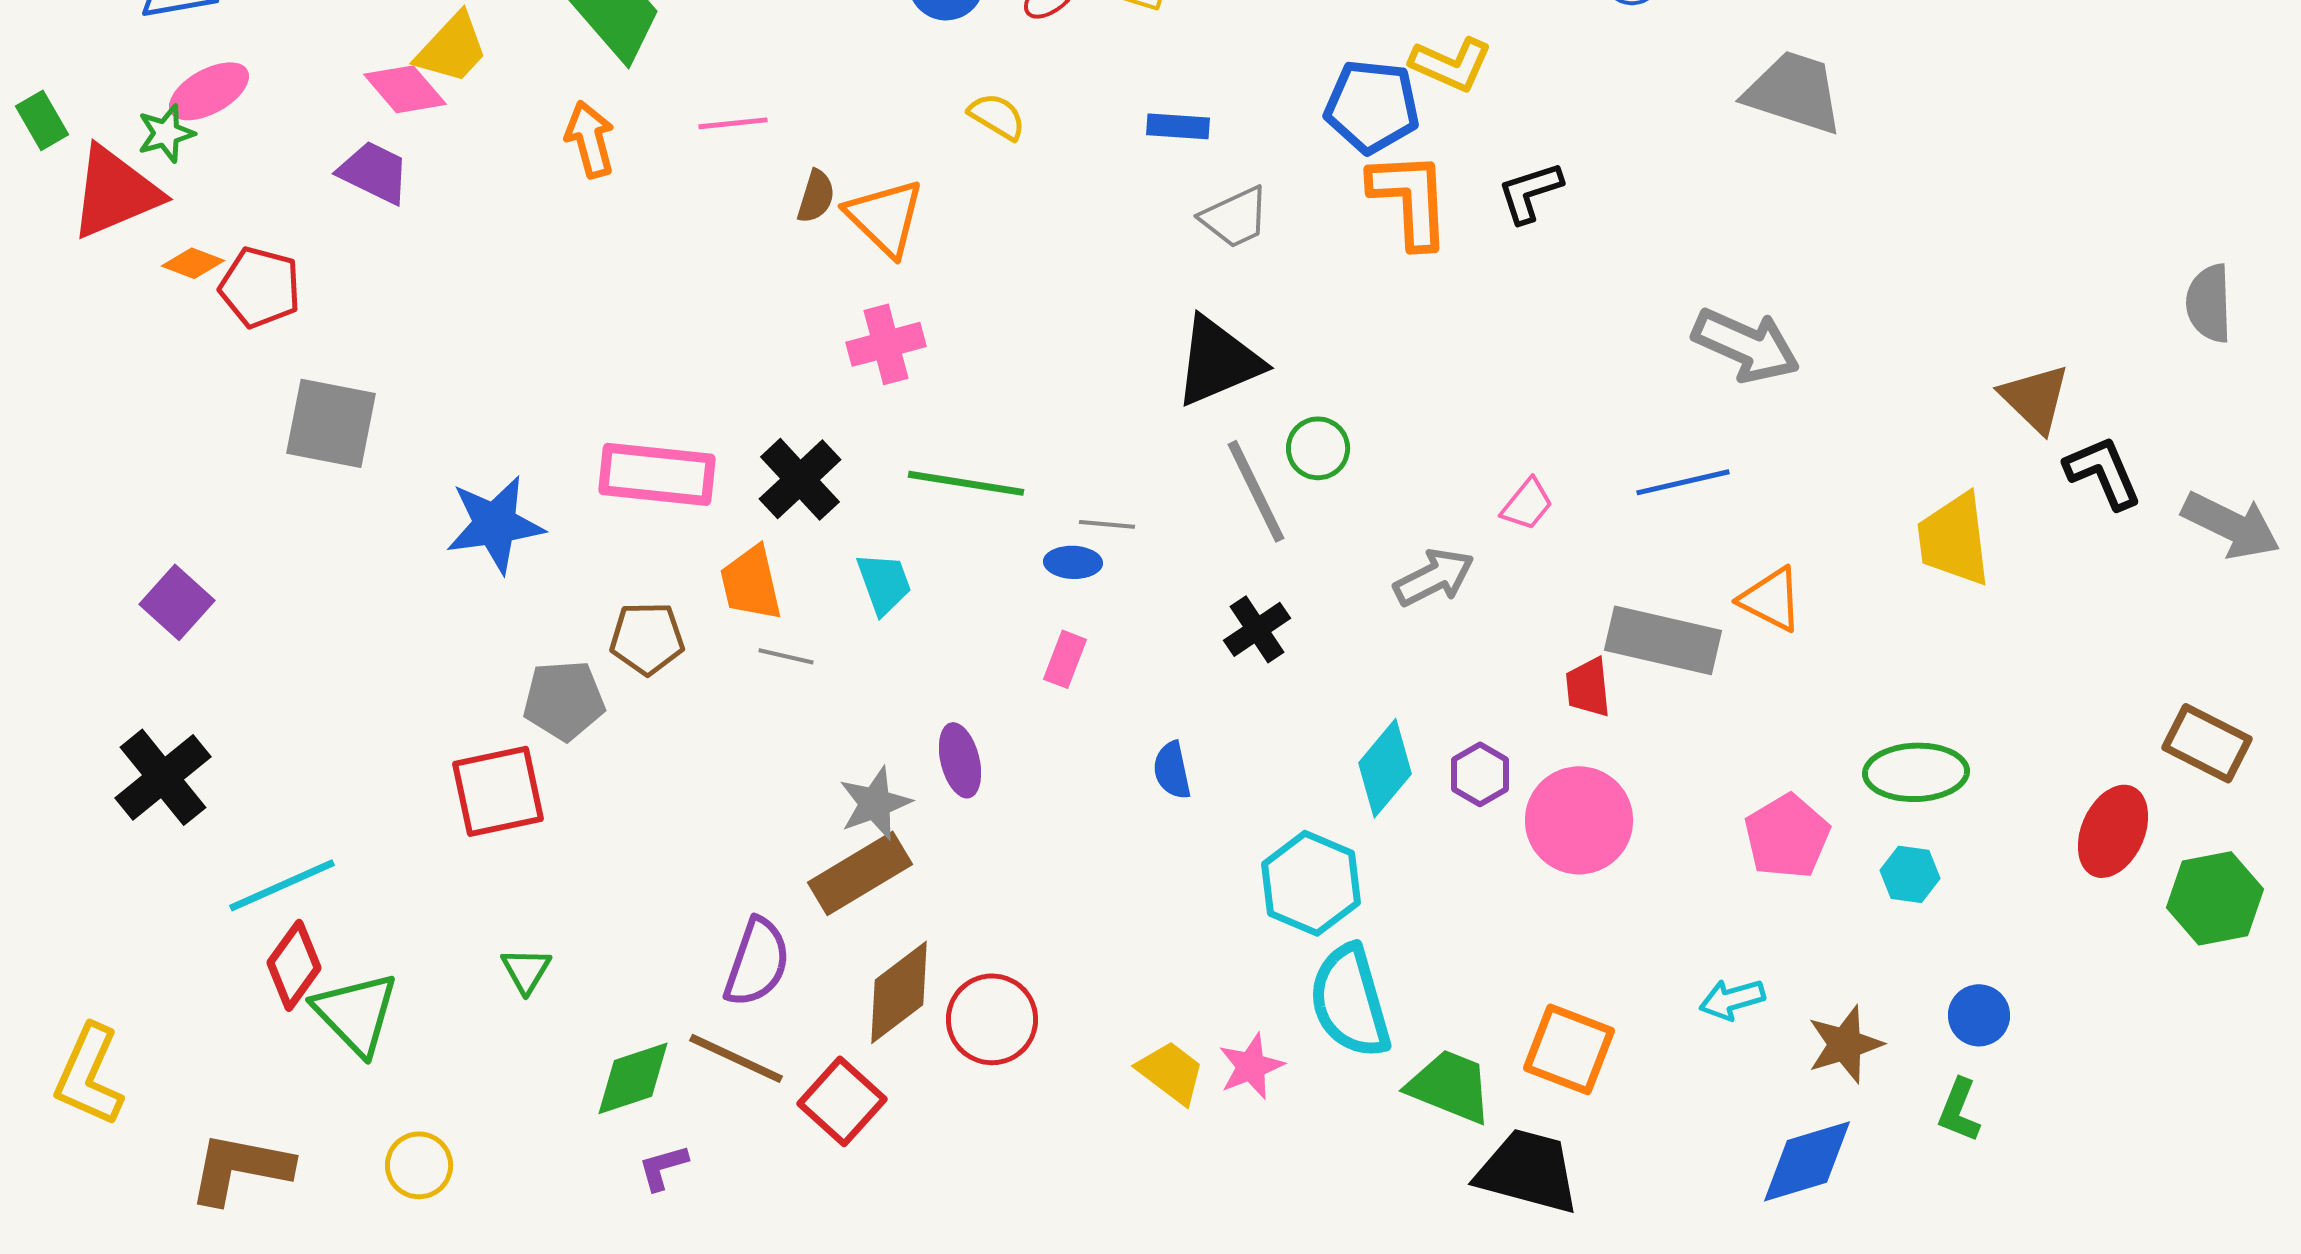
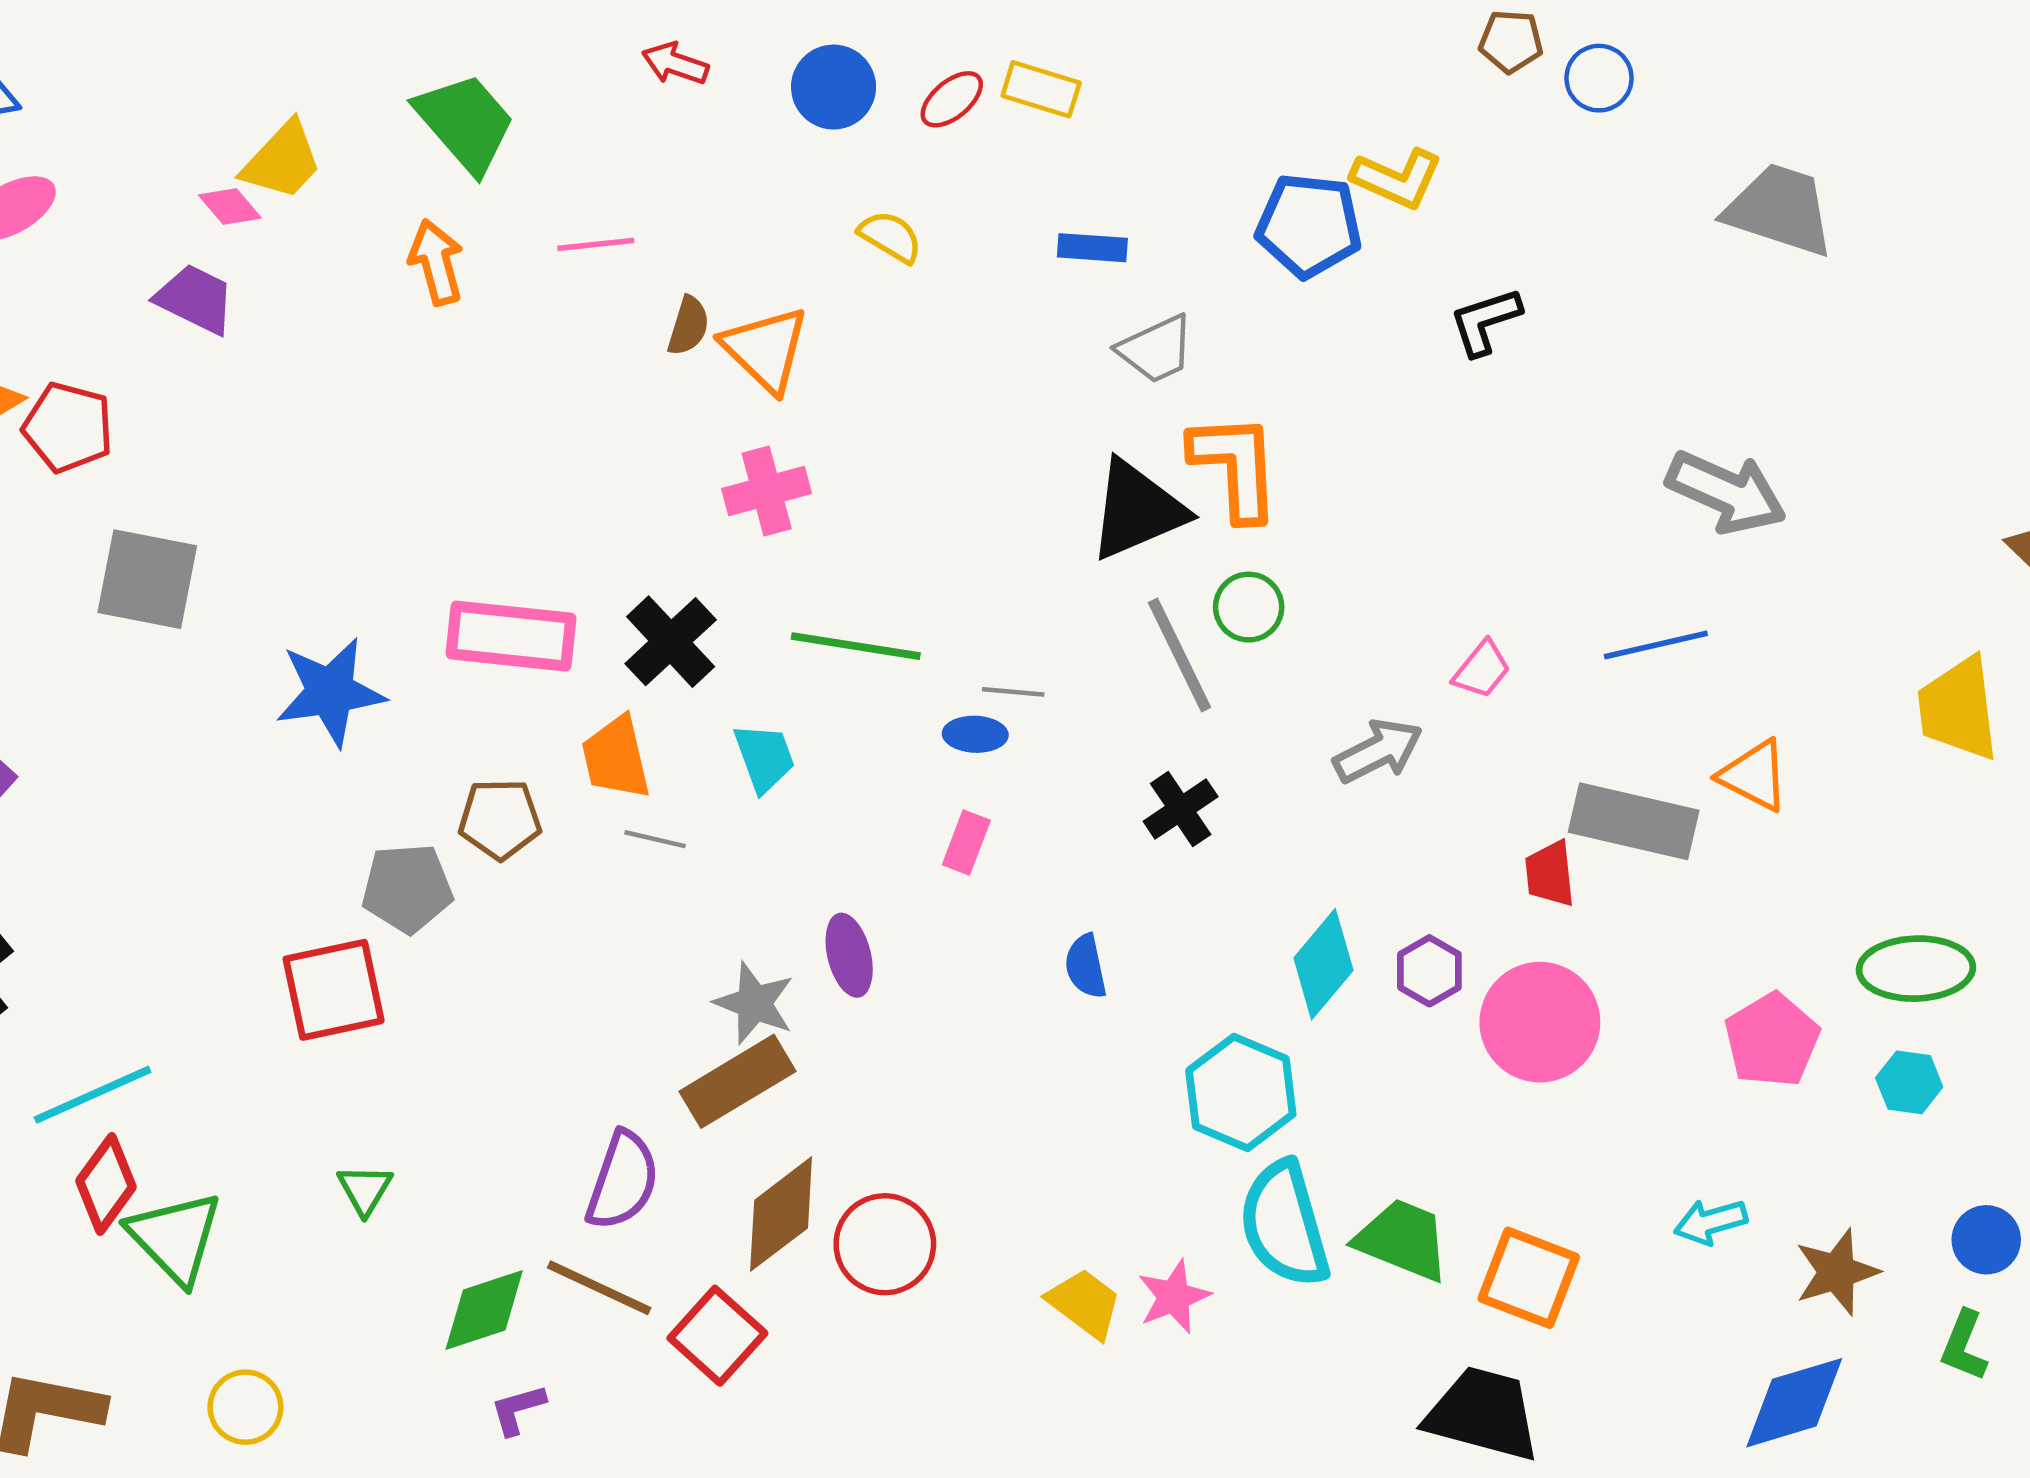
pink diamond: (405, 89) -> (230, 206), size x0.7
orange L-shape: (1410, 199) -> (1235, 466), moved
gray star: (875, 803) -> (754, 1003), turned -30
green trapezoid: (1450, 1086) -> (1403, 1240), moved

